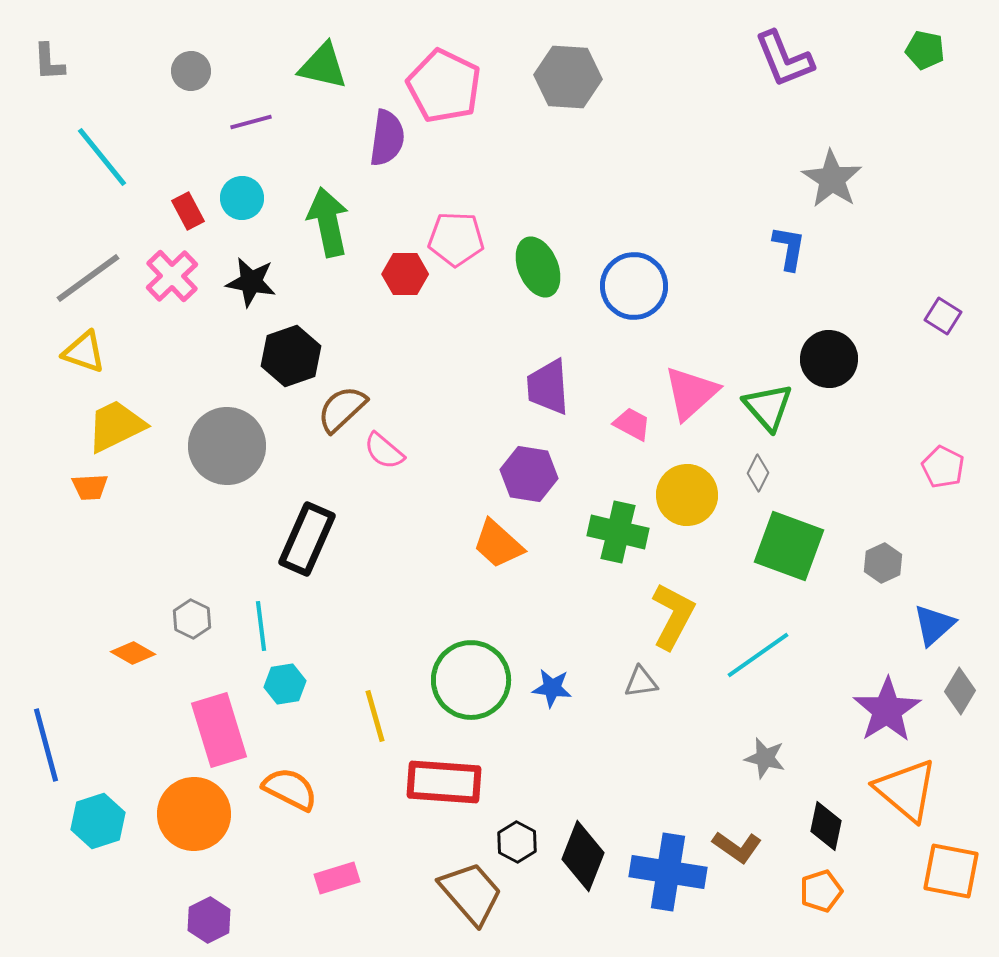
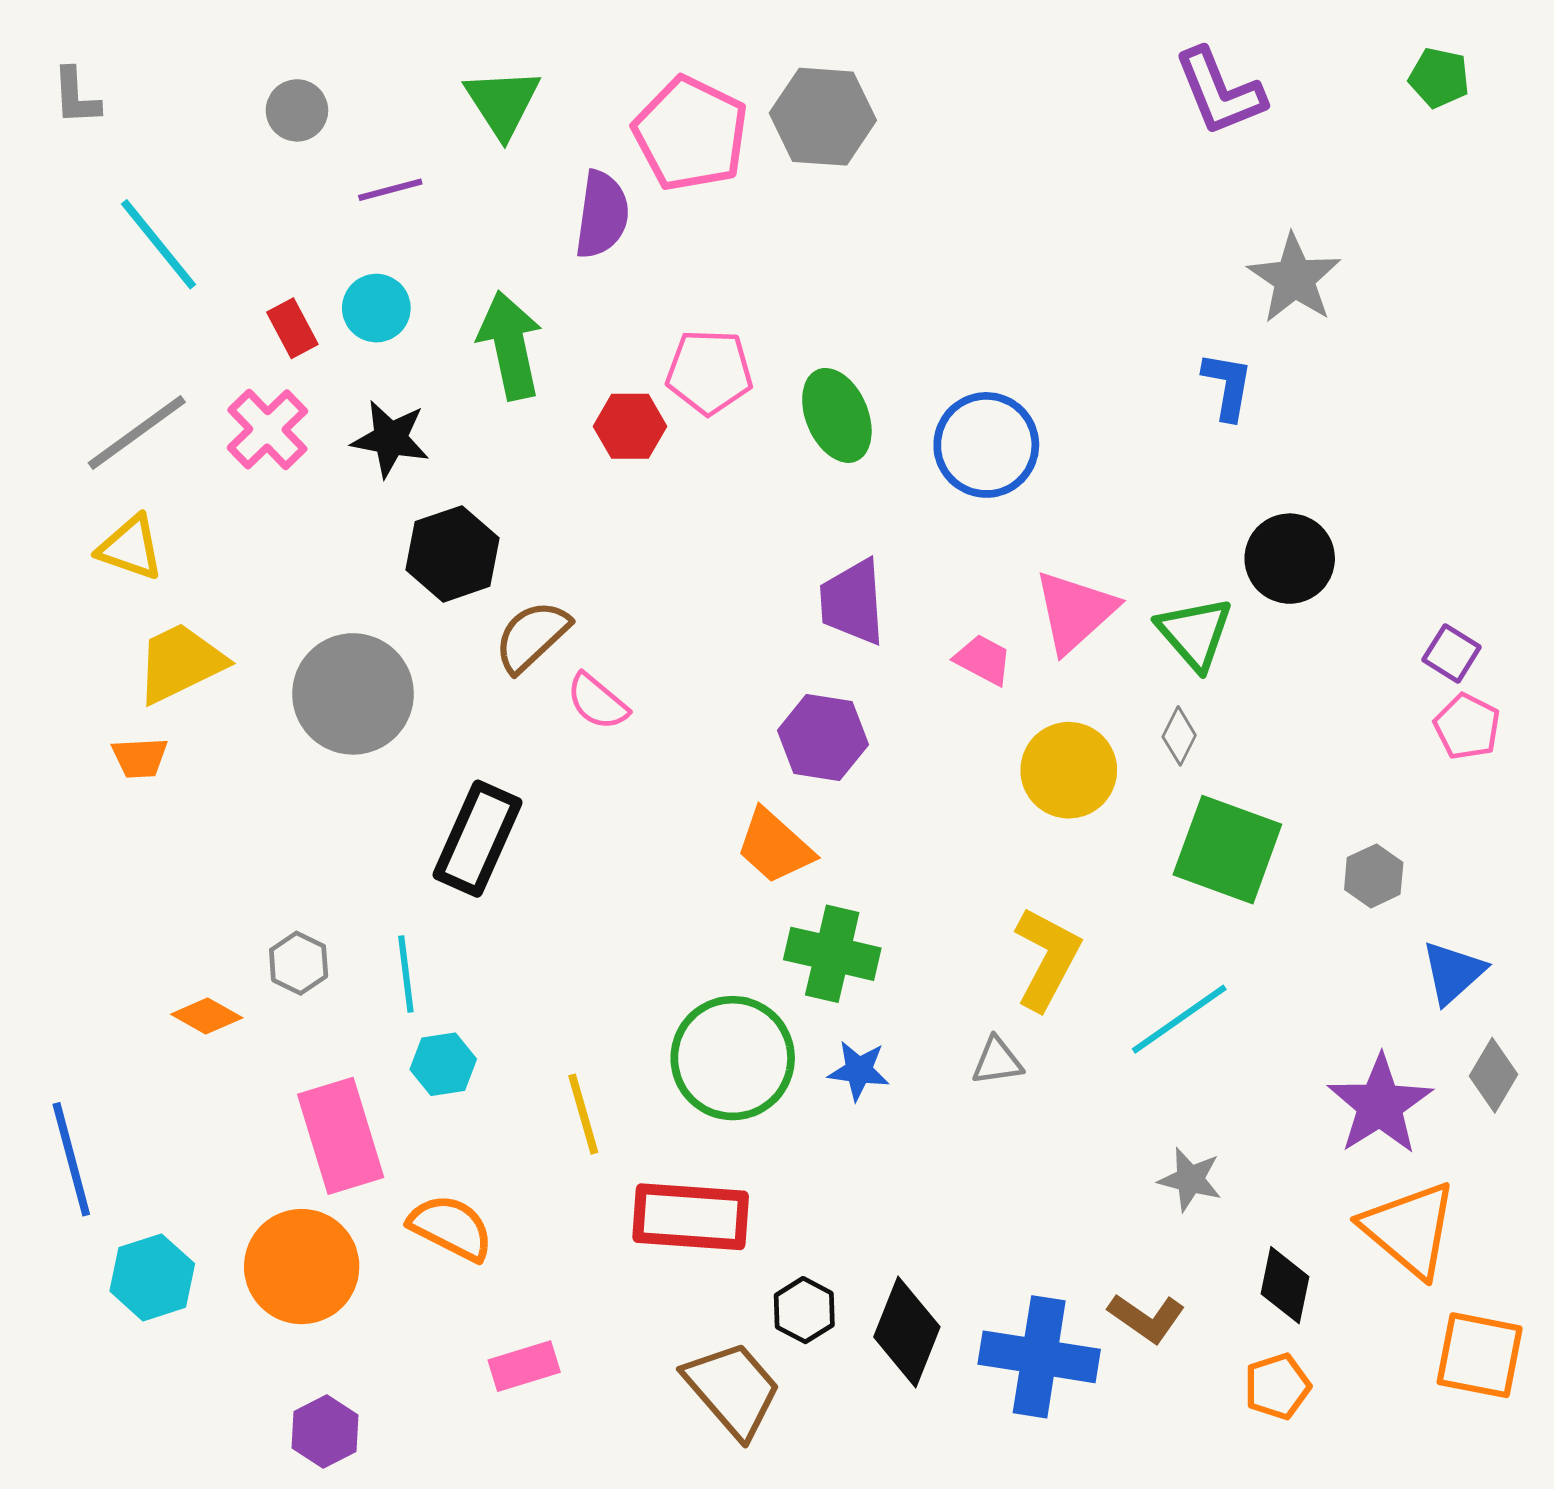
green triangle: (323, 66) -> (502, 103), turned 44
gray hexagon: (568, 77) -> (823, 117), moved
purple square: (943, 316) -> (1452, 653), moved
green cross: (618, 532) -> (832, 954), moved

